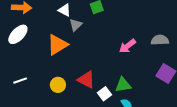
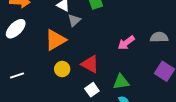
red triangle: (86, 80) -> (90, 64), moved
yellow circle: (58, 85) -> (62, 69), moved
white square: (104, 94) -> (92, 90), moved

